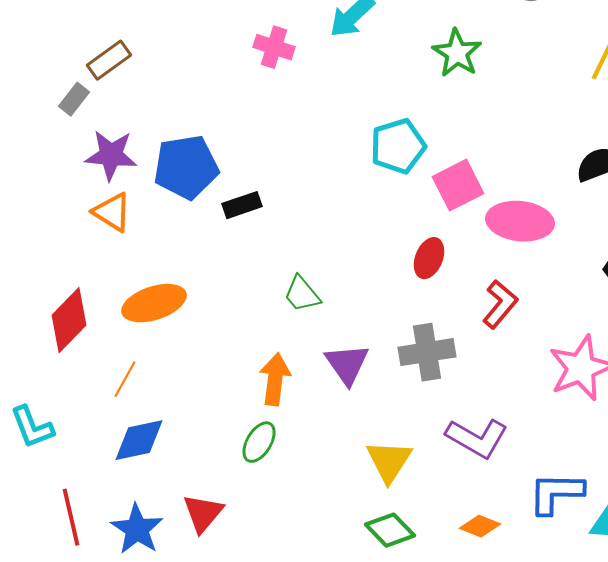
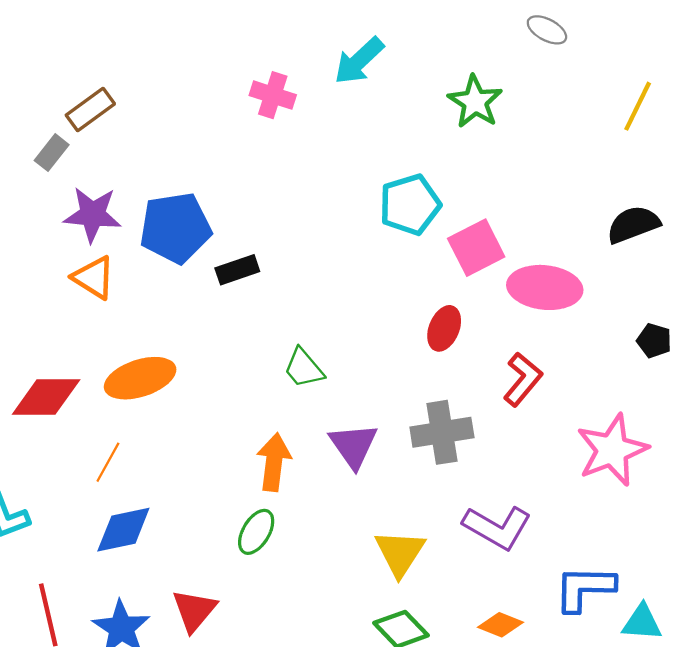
red diamond: (69, 320) -> (46, 397), turned 46

